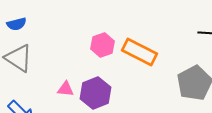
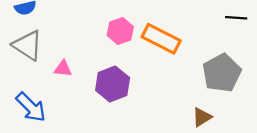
pink triangle: (65, 89) -> (63, 69), moved

